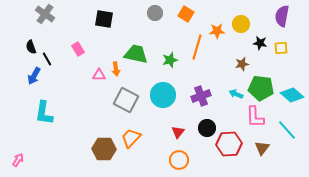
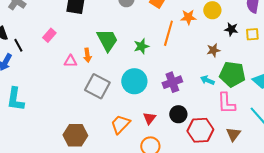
pink rectangle: (78, 49) -> (49, 35), turned 72
green trapezoid: (136, 54) -> (107, 40), turned 50
orange trapezoid: (131, 138) -> (120, 124), moved

